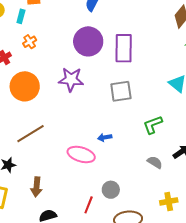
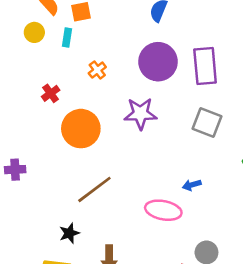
orange cross: (30, 42) -> (97, 70), moved
gray square: (121, 91) -> (207, 122), turned 35

